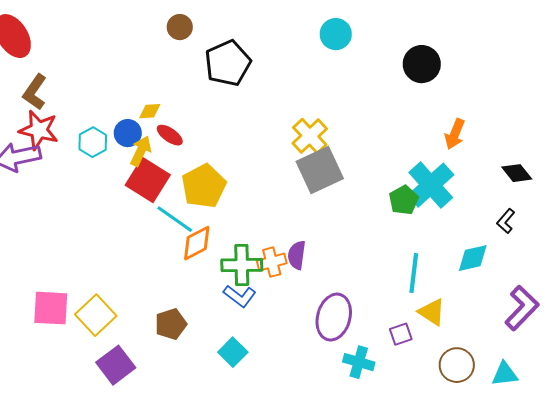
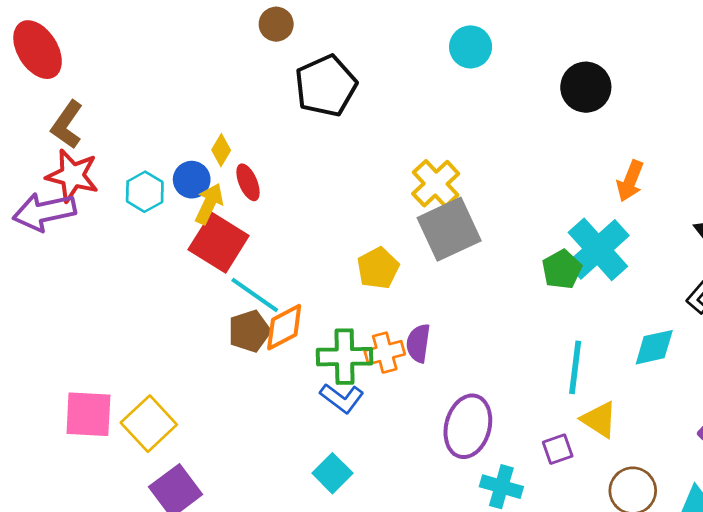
brown circle: (180, 27) -> (276, 24), moved
yellow diamond: (150, 111) -> (221, 150), turned -55
red ellipse: (170, 135) -> (248, 182), turned 32
yellow pentagon: (204, 186) -> (378, 268), moved, size x0.7
brown pentagon: (171, 324) -> (249, 331), moved

